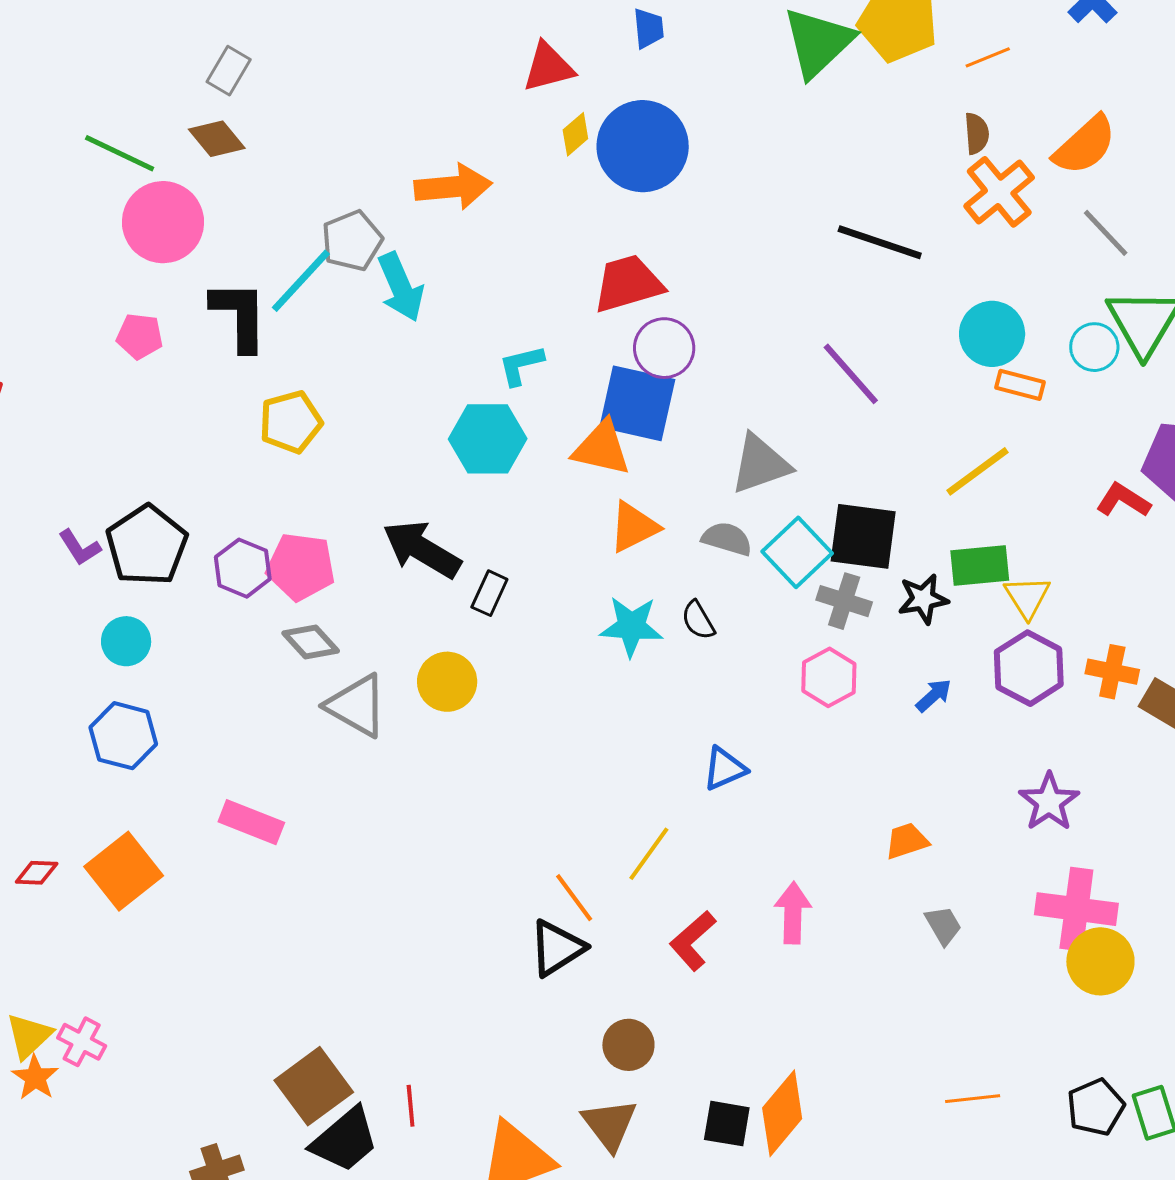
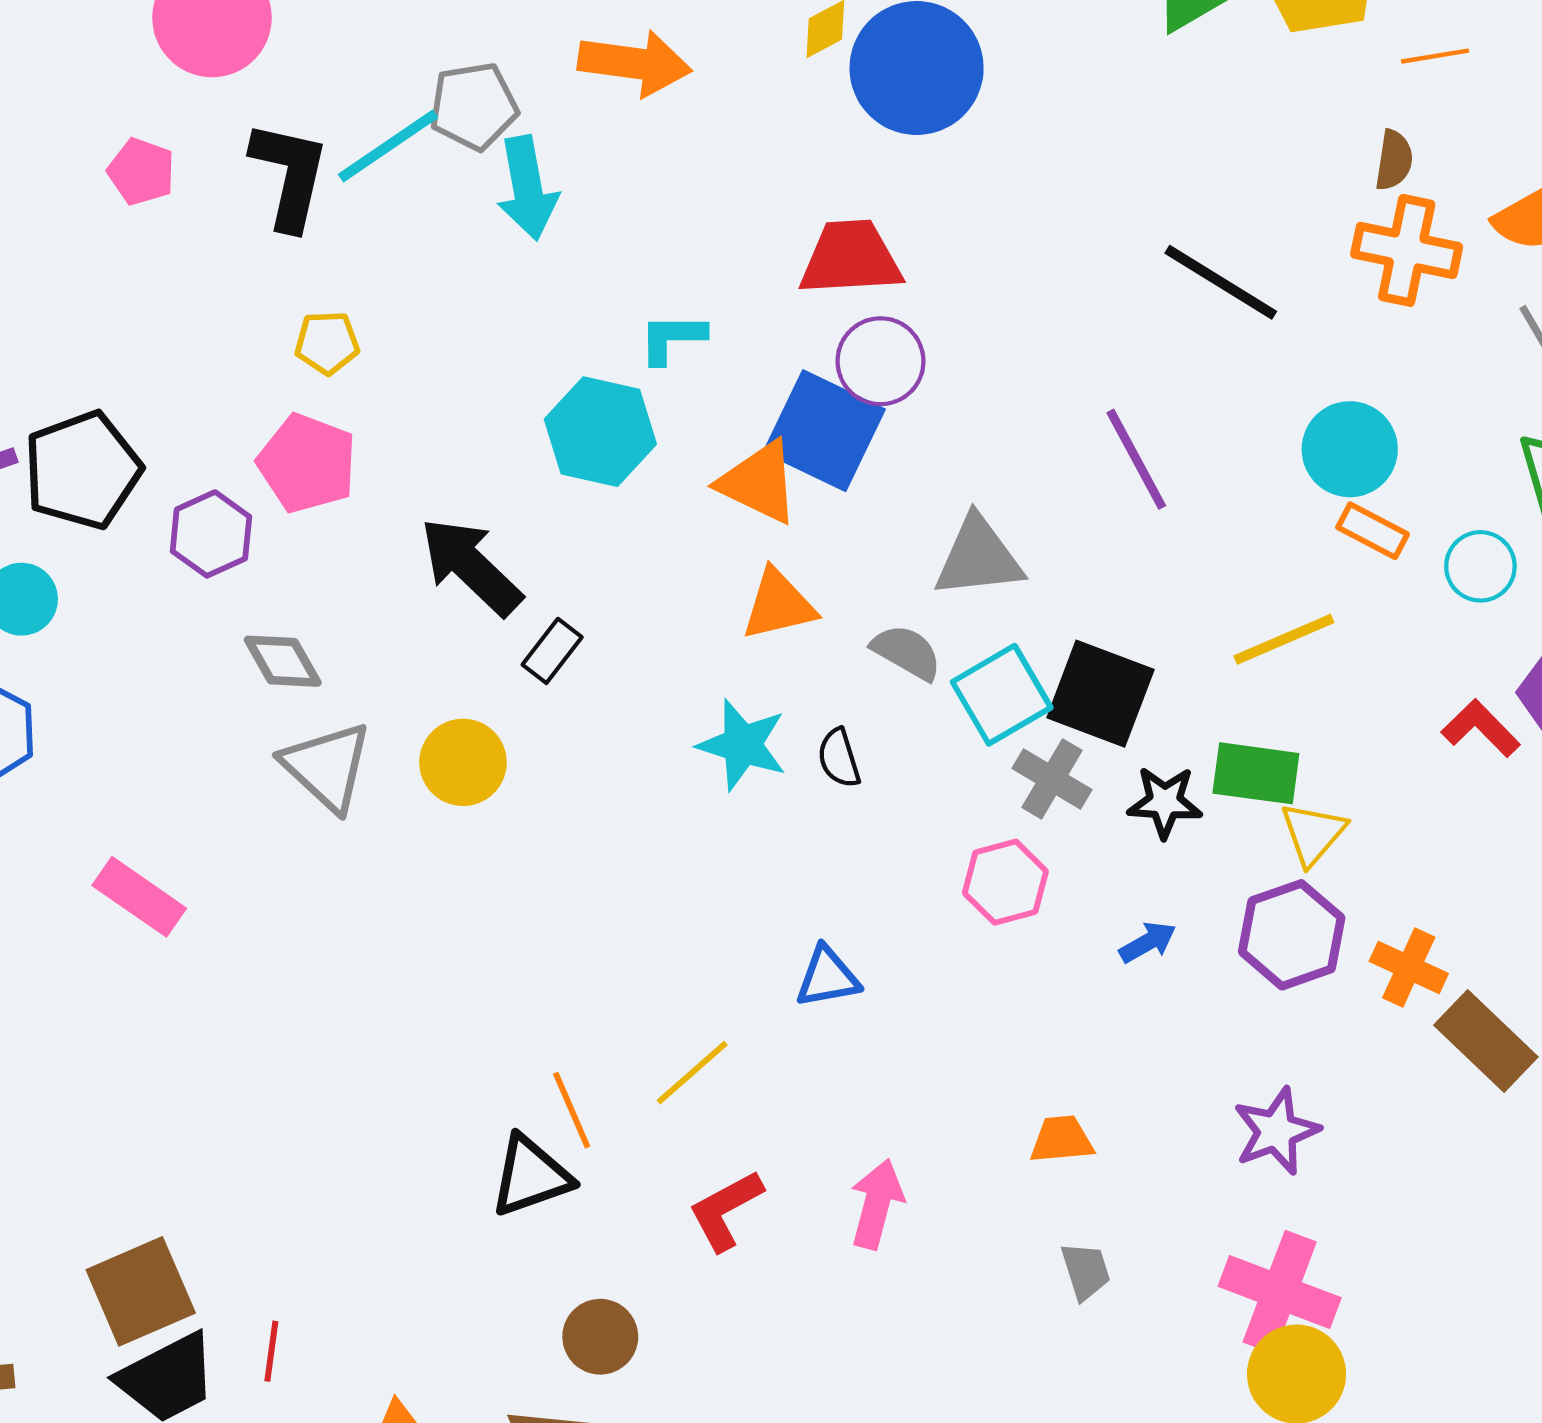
orange cross: (999, 192) -> (1407, 250), turned 38
cyan circle: (1094, 347) -> (1480, 566), moved
yellow pentagon: (291, 422) -> (327, 343), size x0.7
pink pentagon: (301, 567) -> (307, 463), moved

